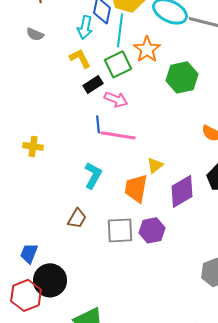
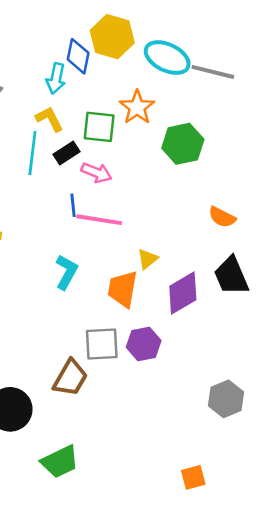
cyan line: (120, 30) -> (32, 153), moved
green square: (118, 64) -> (99, 127), turned 32
brown trapezoid: (77, 218) -> (70, 378), moved, size x1.4

